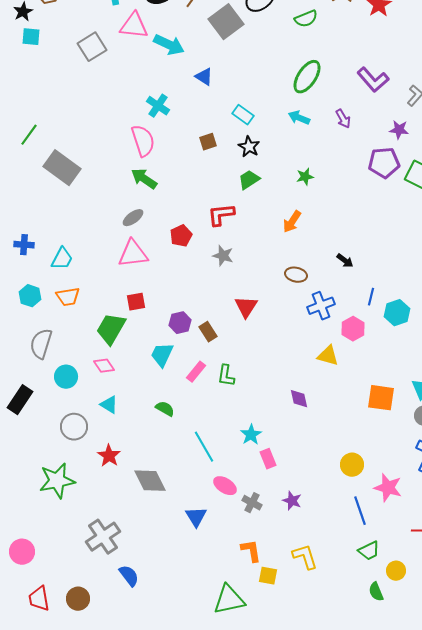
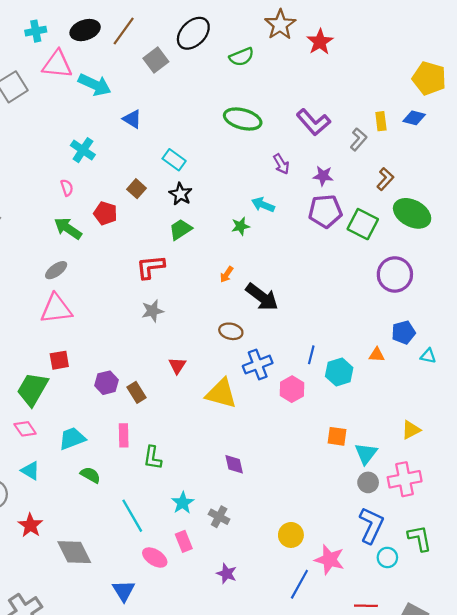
gray square: (226, 22) -> (156, 60), size x0.7
green ellipse: (307, 77) -> (243, 119), turned 72
cyan arrow: (299, 118) -> (263, 205), moved
purple star: (399, 130) -> (323, 176), moved
pink semicircle: (143, 141) -> (67, 188), size x0.5
brown square: (208, 142) -> (137, 189), turned -30
orange arrow: (292, 222) -> (227, 274), size x0.7
red pentagon: (181, 236) -> (105, 213), moved, turned -30
gray star: (223, 256) -> (153, 311), turned -30
black arrow: (345, 261) -> (262, 297), moved, size x1.8
red triangle: (246, 307) -> (177, 366), size x0.7
cyan trapezoid: (162, 355) -> (72, 438), moved, turned 44
yellow triangle: (328, 356) -> (221, 393), moved, size x1.4
pink rectangle: (196, 372) -> (124, 435), turned -40
green L-shape: (226, 376) -> (153, 458), moved
orange square: (381, 398) -> (337, 436), moved, size x0.7
pink rectangle: (268, 459) -> (184, 541), moved
gray cross: (252, 503) -> (219, 517), moved
blue line: (360, 511) -> (299, 584), turned 48

